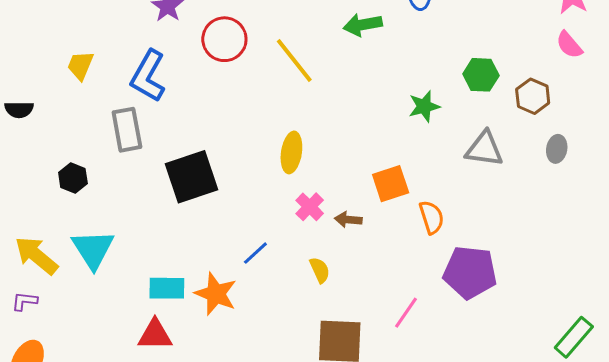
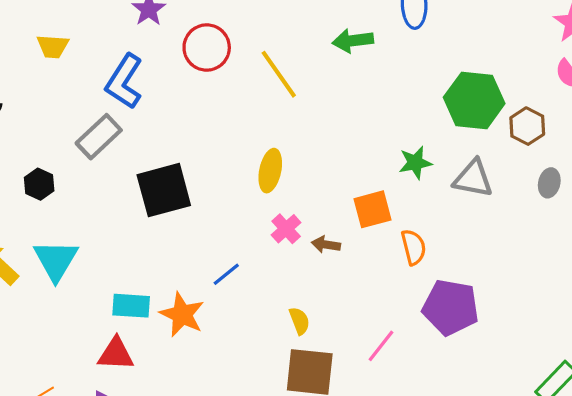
yellow trapezoid: (80, 65) -> (53, 46), moved, turned -112
green hexagon: (481, 75) -> (474, 100), size x1.6
green star: (424, 106) -> (415, 163), moved
gray rectangle: (127, 130) -> (99, 137), turned 54
yellow semicircle: (320, 270) -> (299, 321), moved

